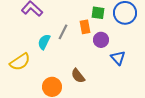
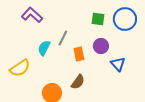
orange rectangle: (85, 27) -> (79, 54), moved
brown semicircle: (78, 76) -> (78, 82), turned -105

